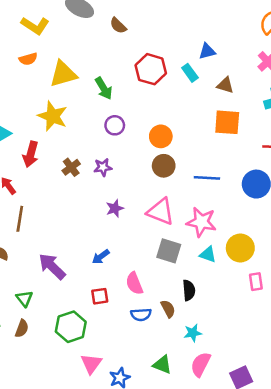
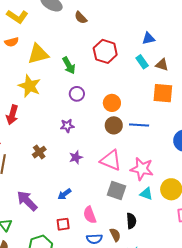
cyan rectangle: (190, 73) -> (142, 62), moved
brown cross: (71, 167) -> (39, 152), moved
blue line: (207, 178) -> (139, 125), moved

